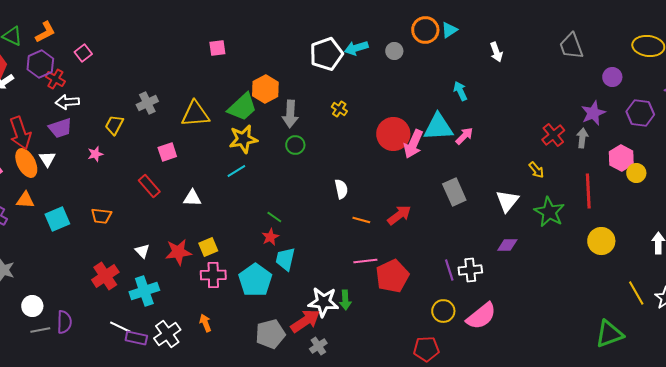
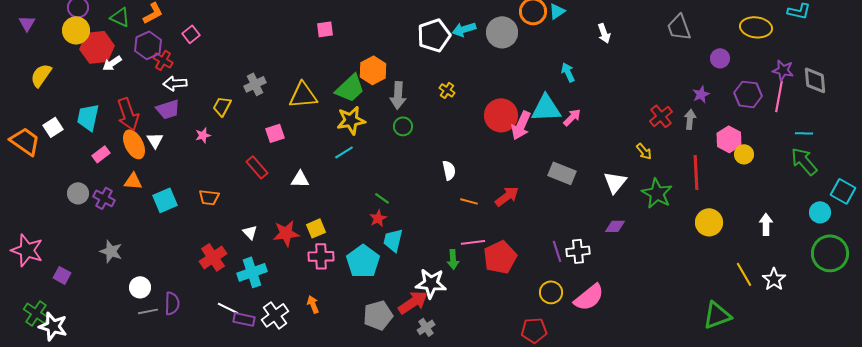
gray circle: (394, 51) -> (502, 32), size x1.8
purple star: (593, 113) -> (701, 94), size x0.7
gray rectangle: (454, 192) -> (562, 173), turned -44
green arrow: (345, 300) -> (453, 259), moved

